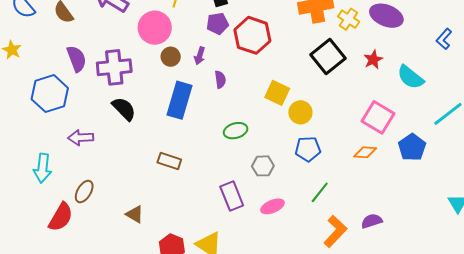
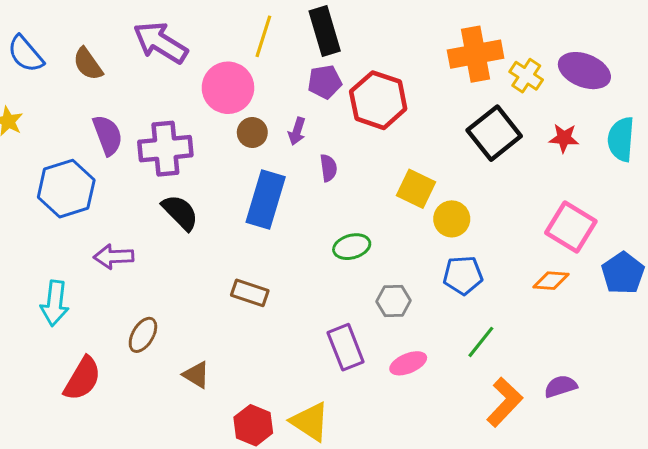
red star: (373, 60) -> (564, 138), turned 30
cyan semicircle: (410, 77) -> (621, 139), moved, turned 56
brown ellipse: (84, 192) -> (143, 335), moved

